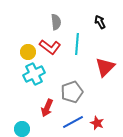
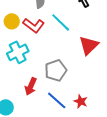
cyan line: (77, 44) -> (61, 22), turned -50
yellow circle: (28, 52) -> (12, 21), moved
blue line: (73, 122) -> (57, 100), turned 70

